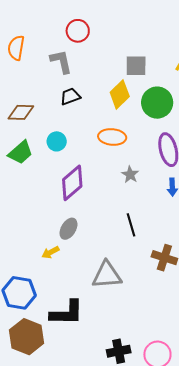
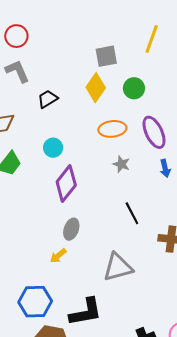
red circle: (78, 31) -> (16, 36), moved
gray L-shape: (61, 62) -> (17, 71), moved
green circle: (157, 103) -> (134, 88), size x0.7
orange ellipse: (112, 137) -> (112, 129), moved
cyan circle: (57, 141) -> (53, 148), moved

